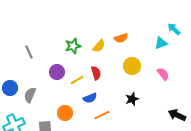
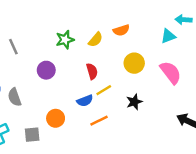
cyan arrow: (174, 29) -> (183, 20), turned -40
pink semicircle: (163, 74) -> (171, 72), size x1.5
yellow line: (77, 80) -> (104, 90), moved
gray semicircle: (30, 95) -> (15, 97), turned -42

